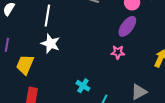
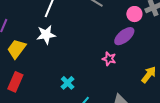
white star: (50, 44) -> (46, 35), turned 30

